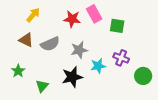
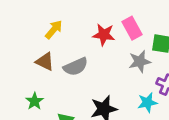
gray star: (79, 50) -> (140, 61), moved
cyan star: (98, 66) -> (147, 103), moved

